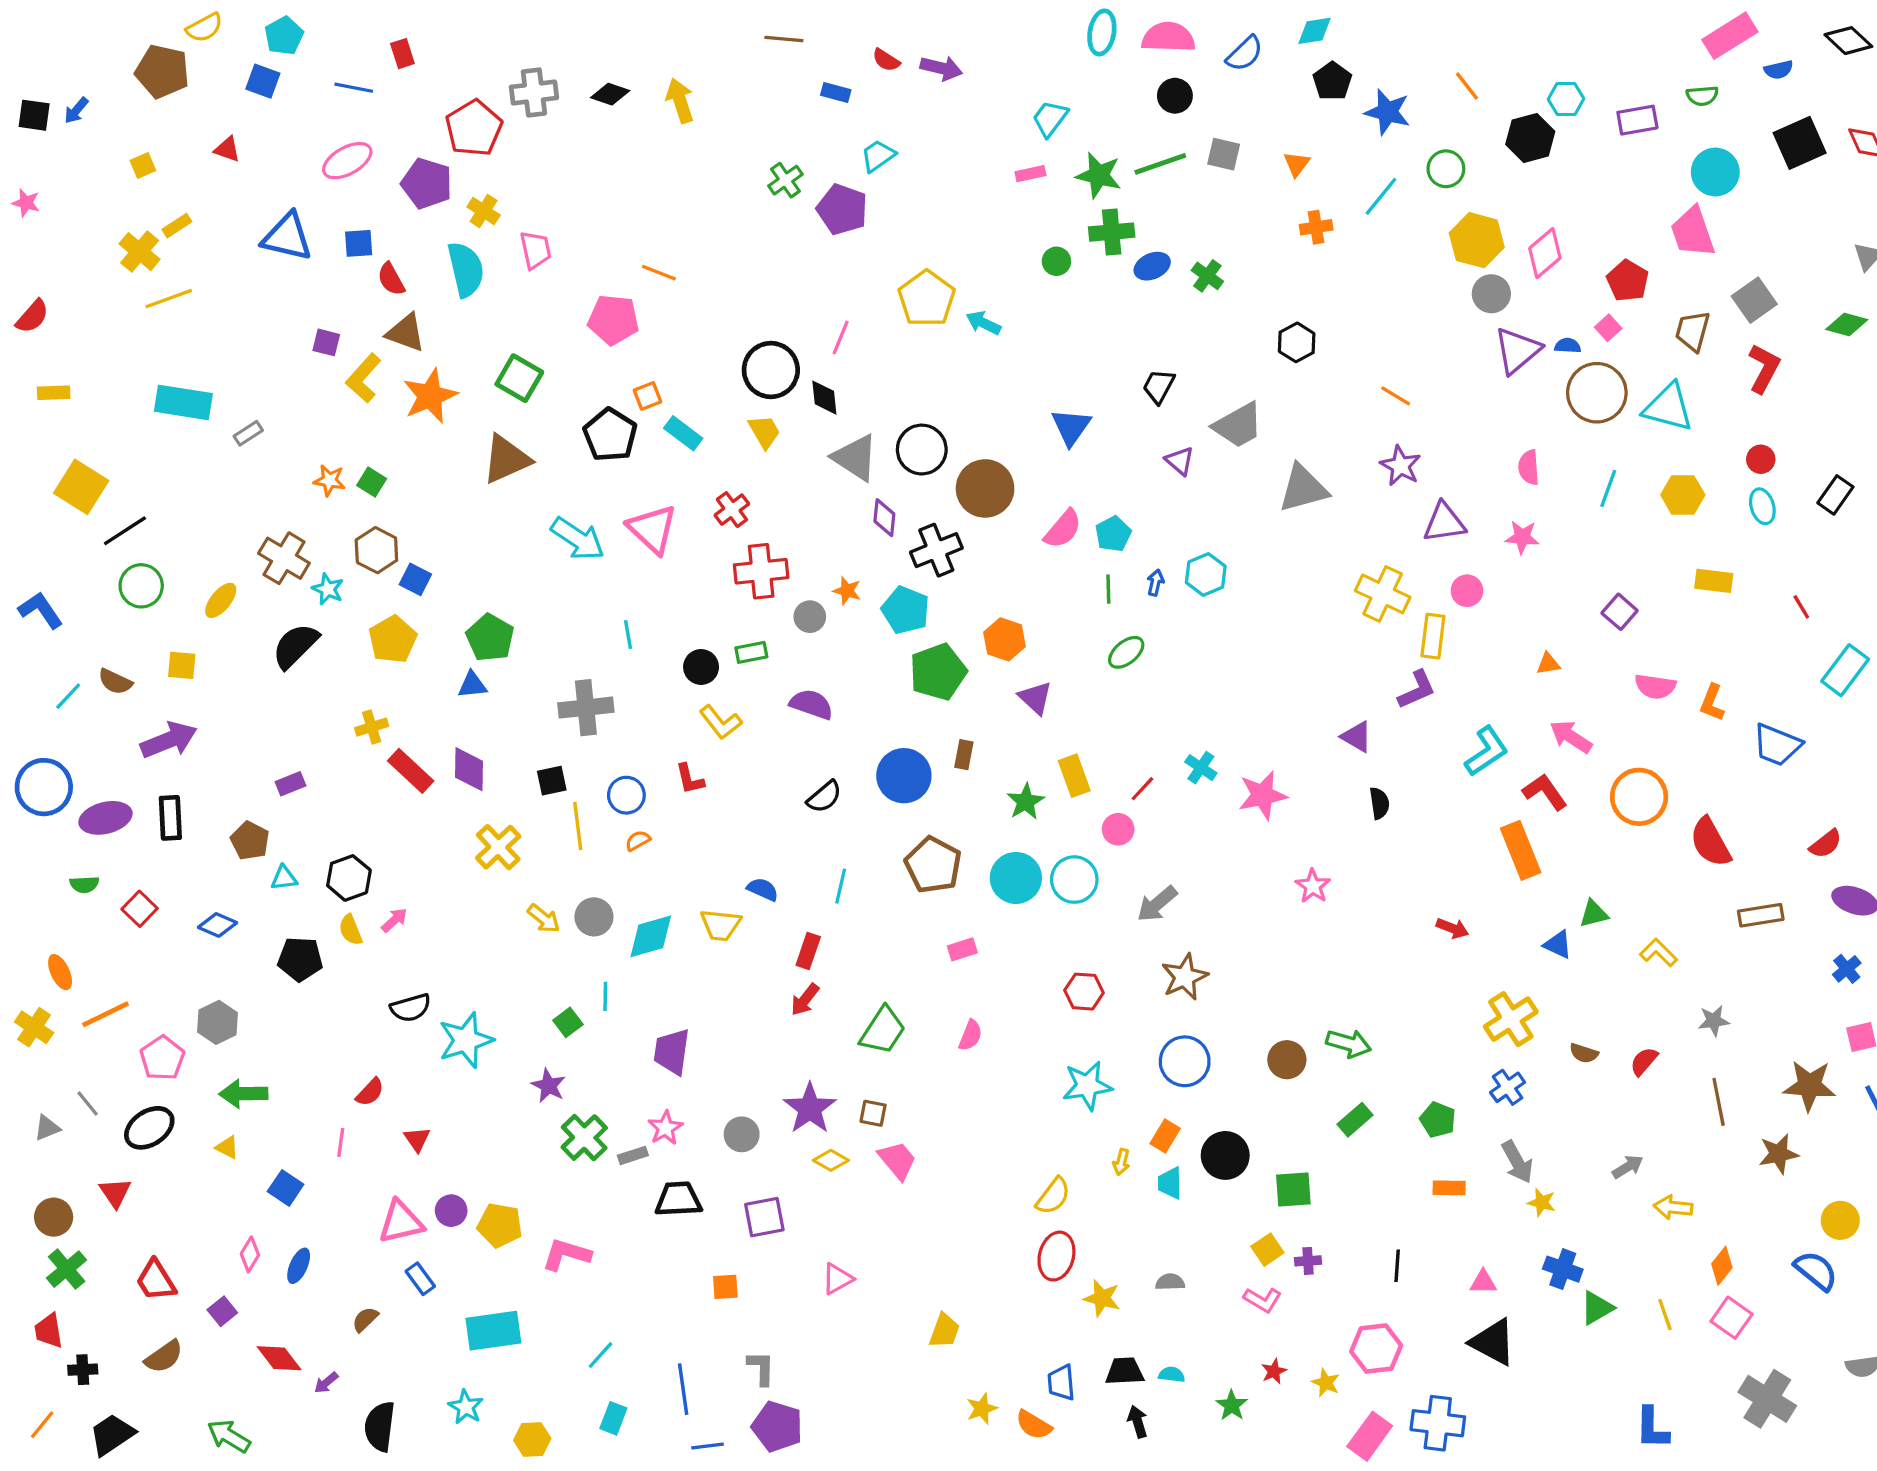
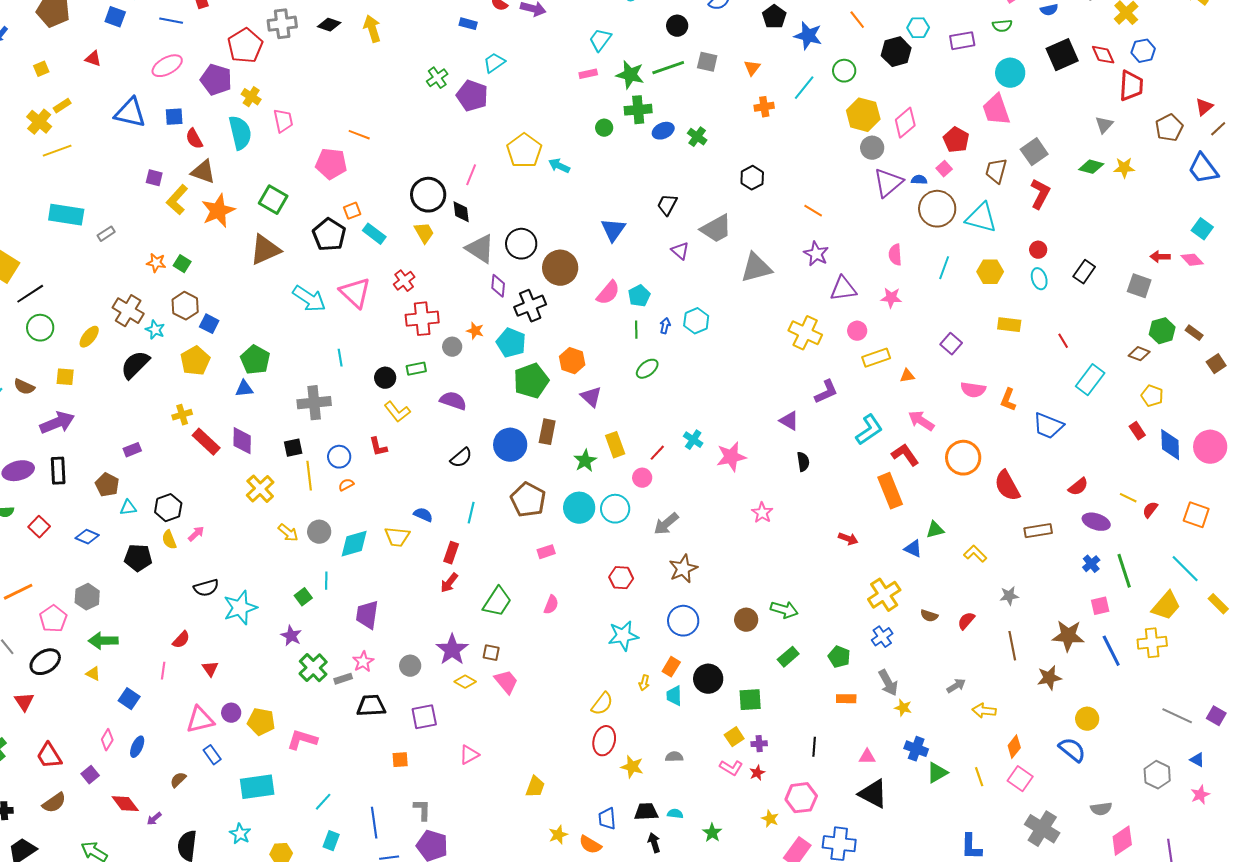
yellow rectangle: (1433, 636) -> (876, 358), moved, turned 64
brown rectangle: (964, 755) -> (547, 432), size x1.4
red star: (1274, 1371) -> (757, 773), moved

